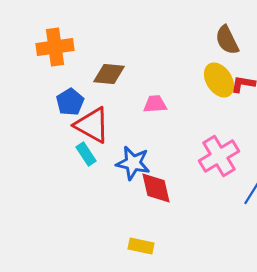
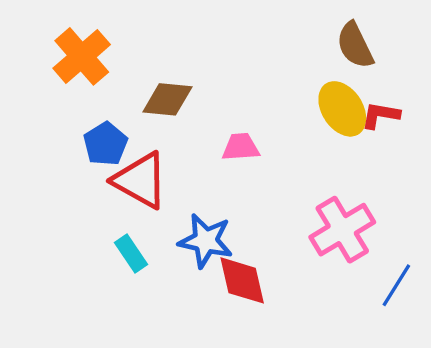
orange cross: (55, 47) -> (82, 56), turned -33
cyan rectangle: (86, 154) -> (131, 253), moved

